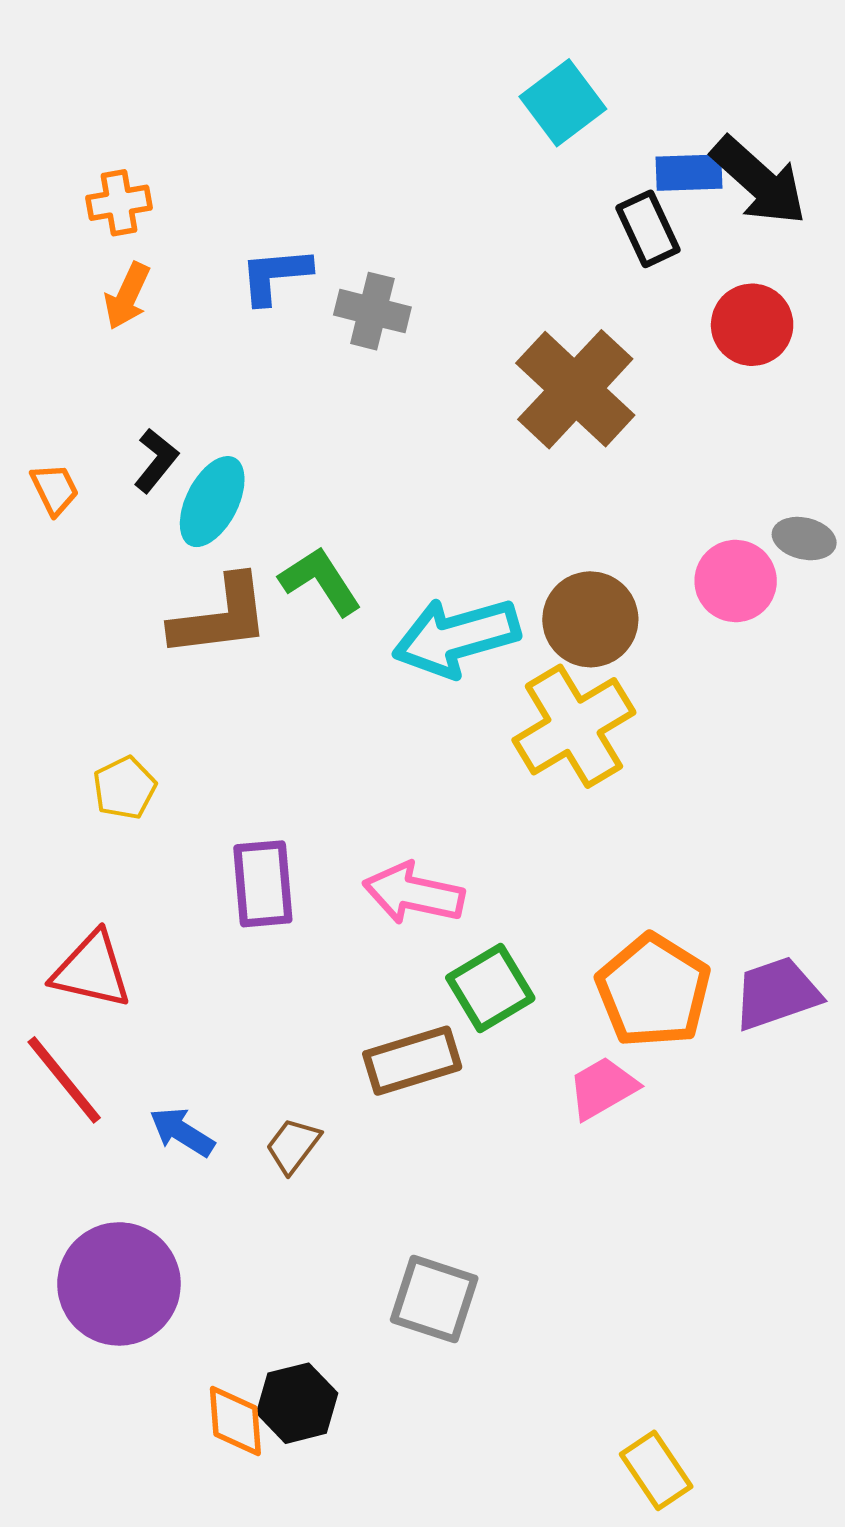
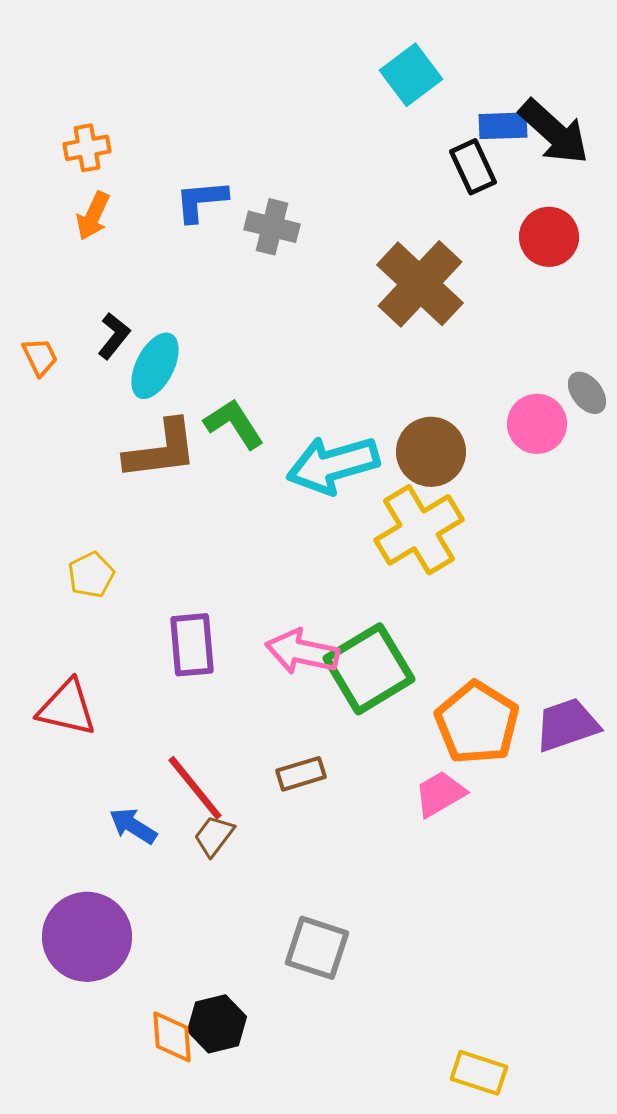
gray ellipse: (804, 539) -> (587, 393), turned 39
green square: (490, 988) -> (369, 669), moved, size x1.4
brown rectangle: (412, 1061) -> (301, 774), size x0.7
red line: (64, 1080) -> (195, 788), moved
yellow rectangle: (656, 1470) -> (479, 1073), turned -38

